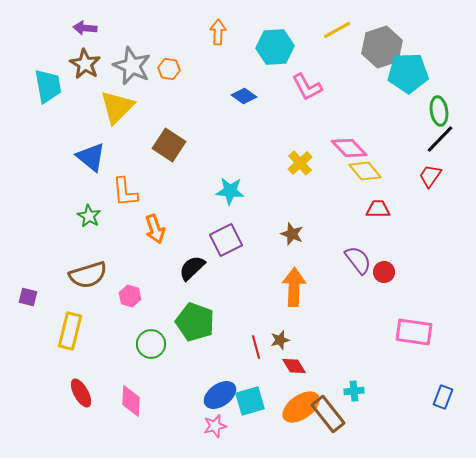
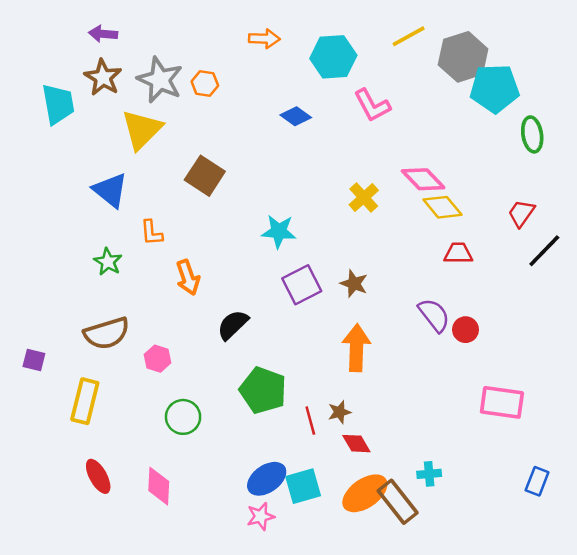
orange arrow: (218, 32) -> (264, 39), turned 90
black line: (440, 139) -> (544, 251), moved
orange L-shape: (125, 192) -> (151, 233), size x0.7
purple square: (226, 240) -> (302, 285), moved
green pentagon: (195, 322) -> (263, 390), moved

